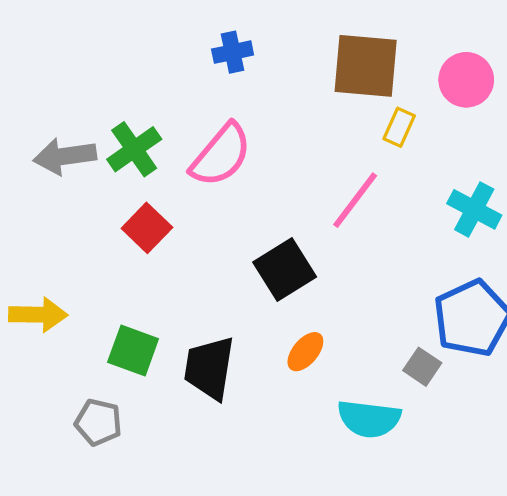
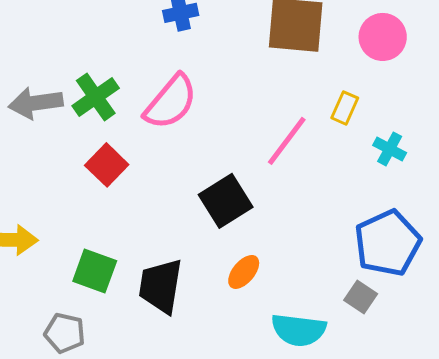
yellow rectangle: (399, 127) -> (345, 108), moved
cyan cross: (474, 209) -> (390, 149), size x0.7
gray square: (422, 367) -> (361, 297), moved

